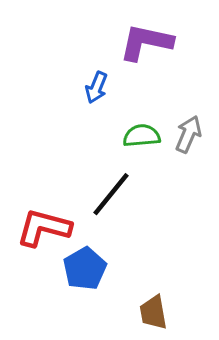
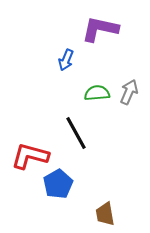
black line: (111, 194) -> (76, 133), turned -68

